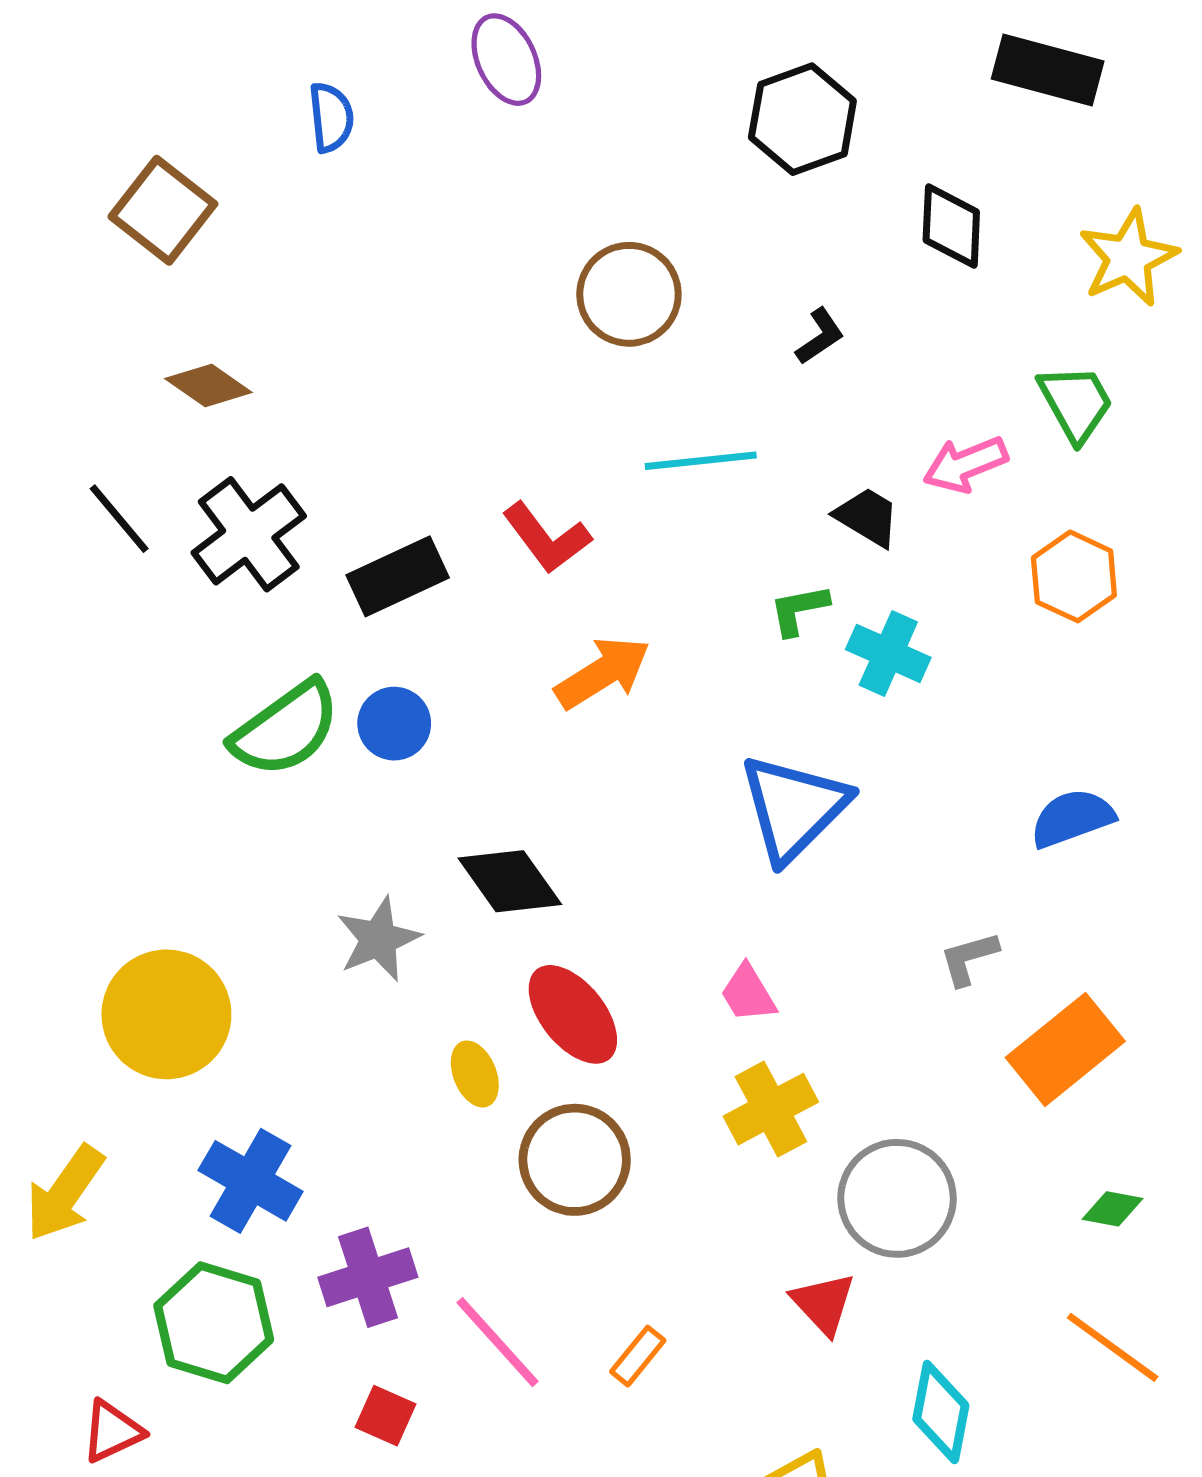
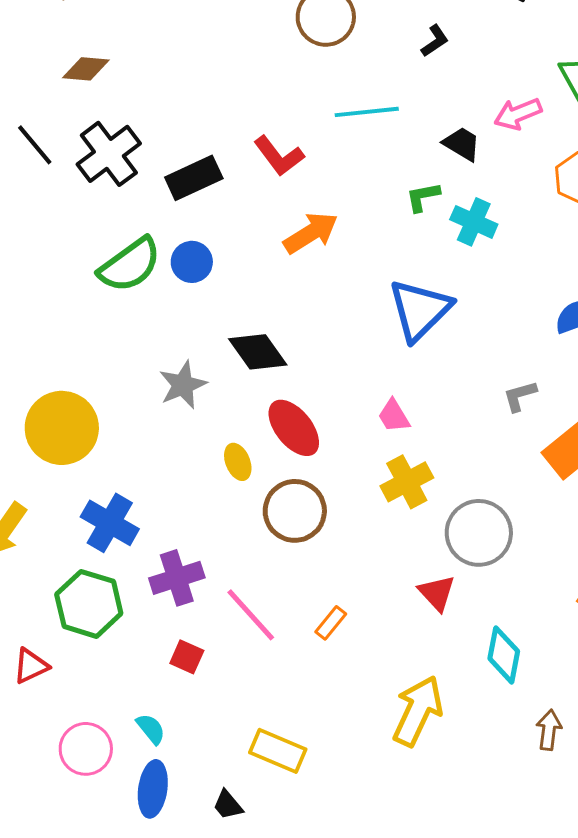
brown diamond: (208, 385) -> (86, 69), turned -30

